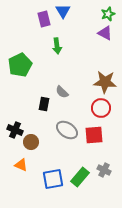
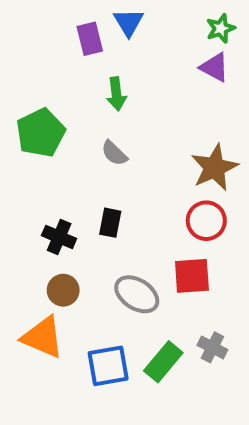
brown star: (105, 82) -> (214, 168), turned -30
gray semicircle: (62, 92) -> (114, 153), moved
black rectangle: (44, 104) -> (110, 223), moved
black cross: (15, 130) -> (59, 237), moved
gray ellipse: (67, 130) -> (137, 294), moved
orange triangle: (21, 165) -> (43, 337), size x1.6

